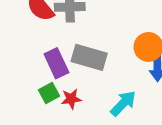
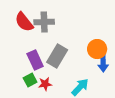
gray rectangle: (89, 57) -> (57, 56), turned -75

